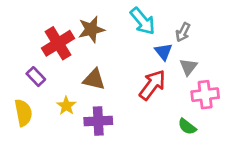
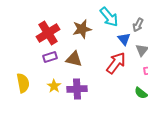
brown star: (91, 29) -> (82, 29), moved
purple rectangle: (36, 77) -> (50, 57), moved, turned -64
yellow star: (66, 106) -> (54, 86), moved

